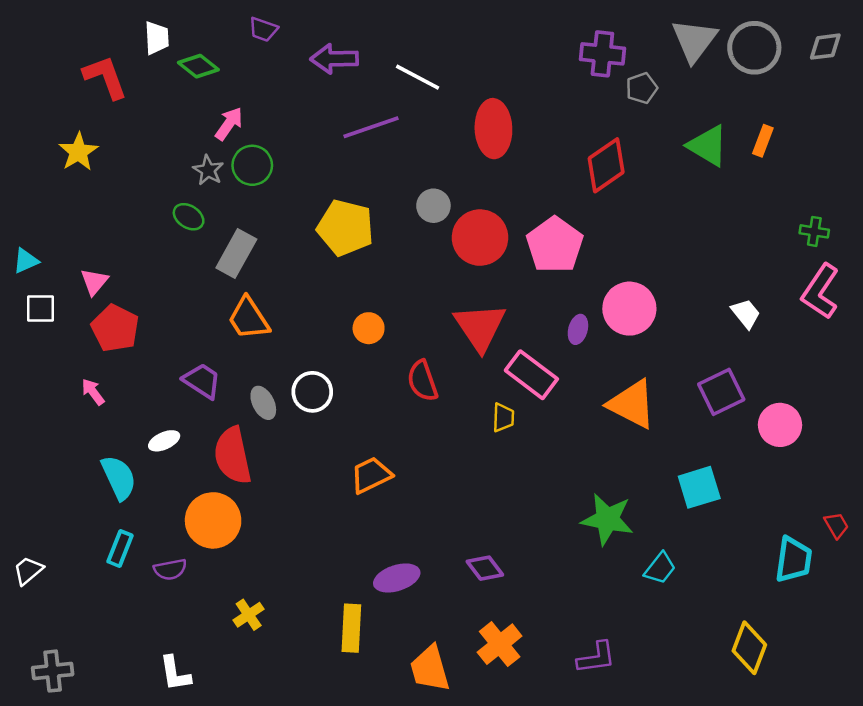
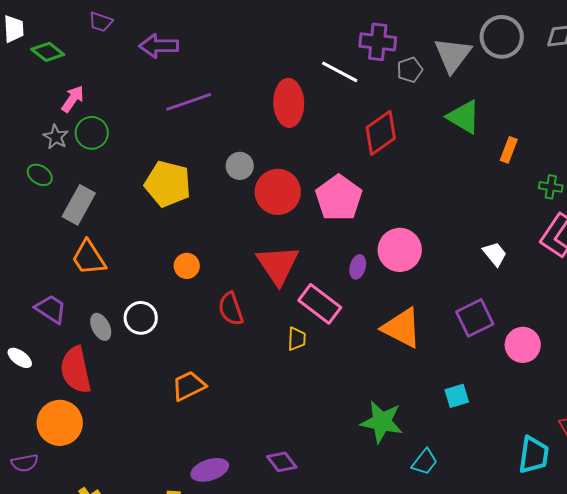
gray triangle: (694, 40) -> (453, 55), moved
white line: (418, 77) -> (340, 72), moved
orange rectangle: (763, 141) -> (509, 150), moved
white ellipse: (164, 441) -> (20, 358), turned 60
cyan square: (699, 487) -> (457, 396), size x0.7

